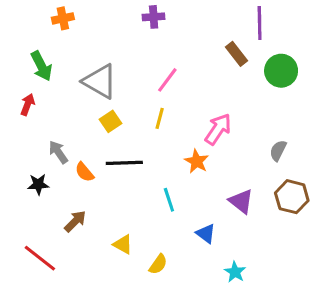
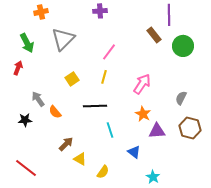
gray triangle: (100, 81) -> (63, 39), moved, turned 45
orange star: (197, 161) -> (143, 114), moved
black line: (124, 163) -> (95, 106), moved
purple triangle: (241, 201) -> (157, 131), turned -42
brown arrow: (75, 221) -> (66, 144), moved

